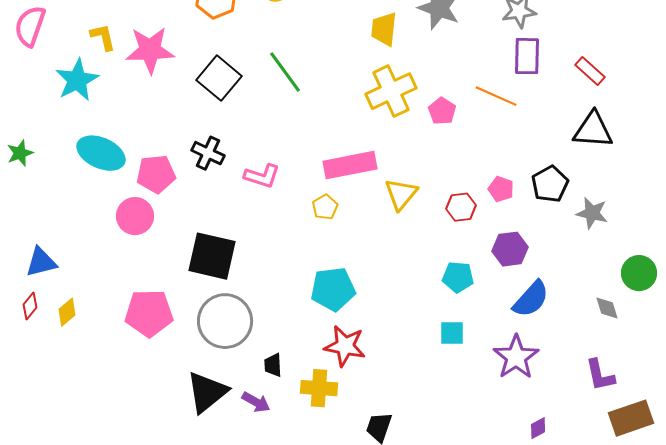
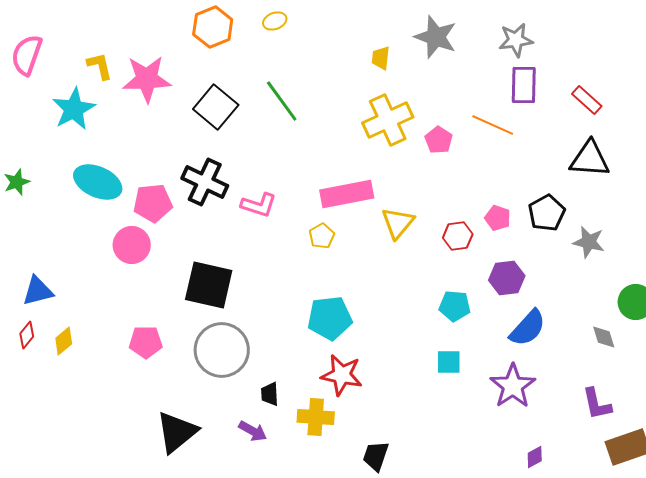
yellow trapezoid: (384, 29) -> (381, 58), size x0.7
black cross: (208, 153) -> (205, 182), size x1.4
pink pentagon: (149, 313) -> (146, 342), size x0.7
black triangle: (207, 392) -> (177, 432), moved

